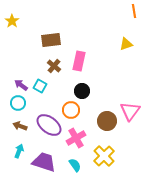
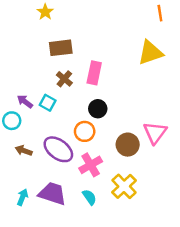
yellow star: (12, 21) -> (45, 12), moved
yellow triangle: (126, 44) -> (150, 53), size x1.6
cyan circle: (18, 103) -> (12, 121), moved
cyan arrow: (19, 151) -> (22, 197), moved

